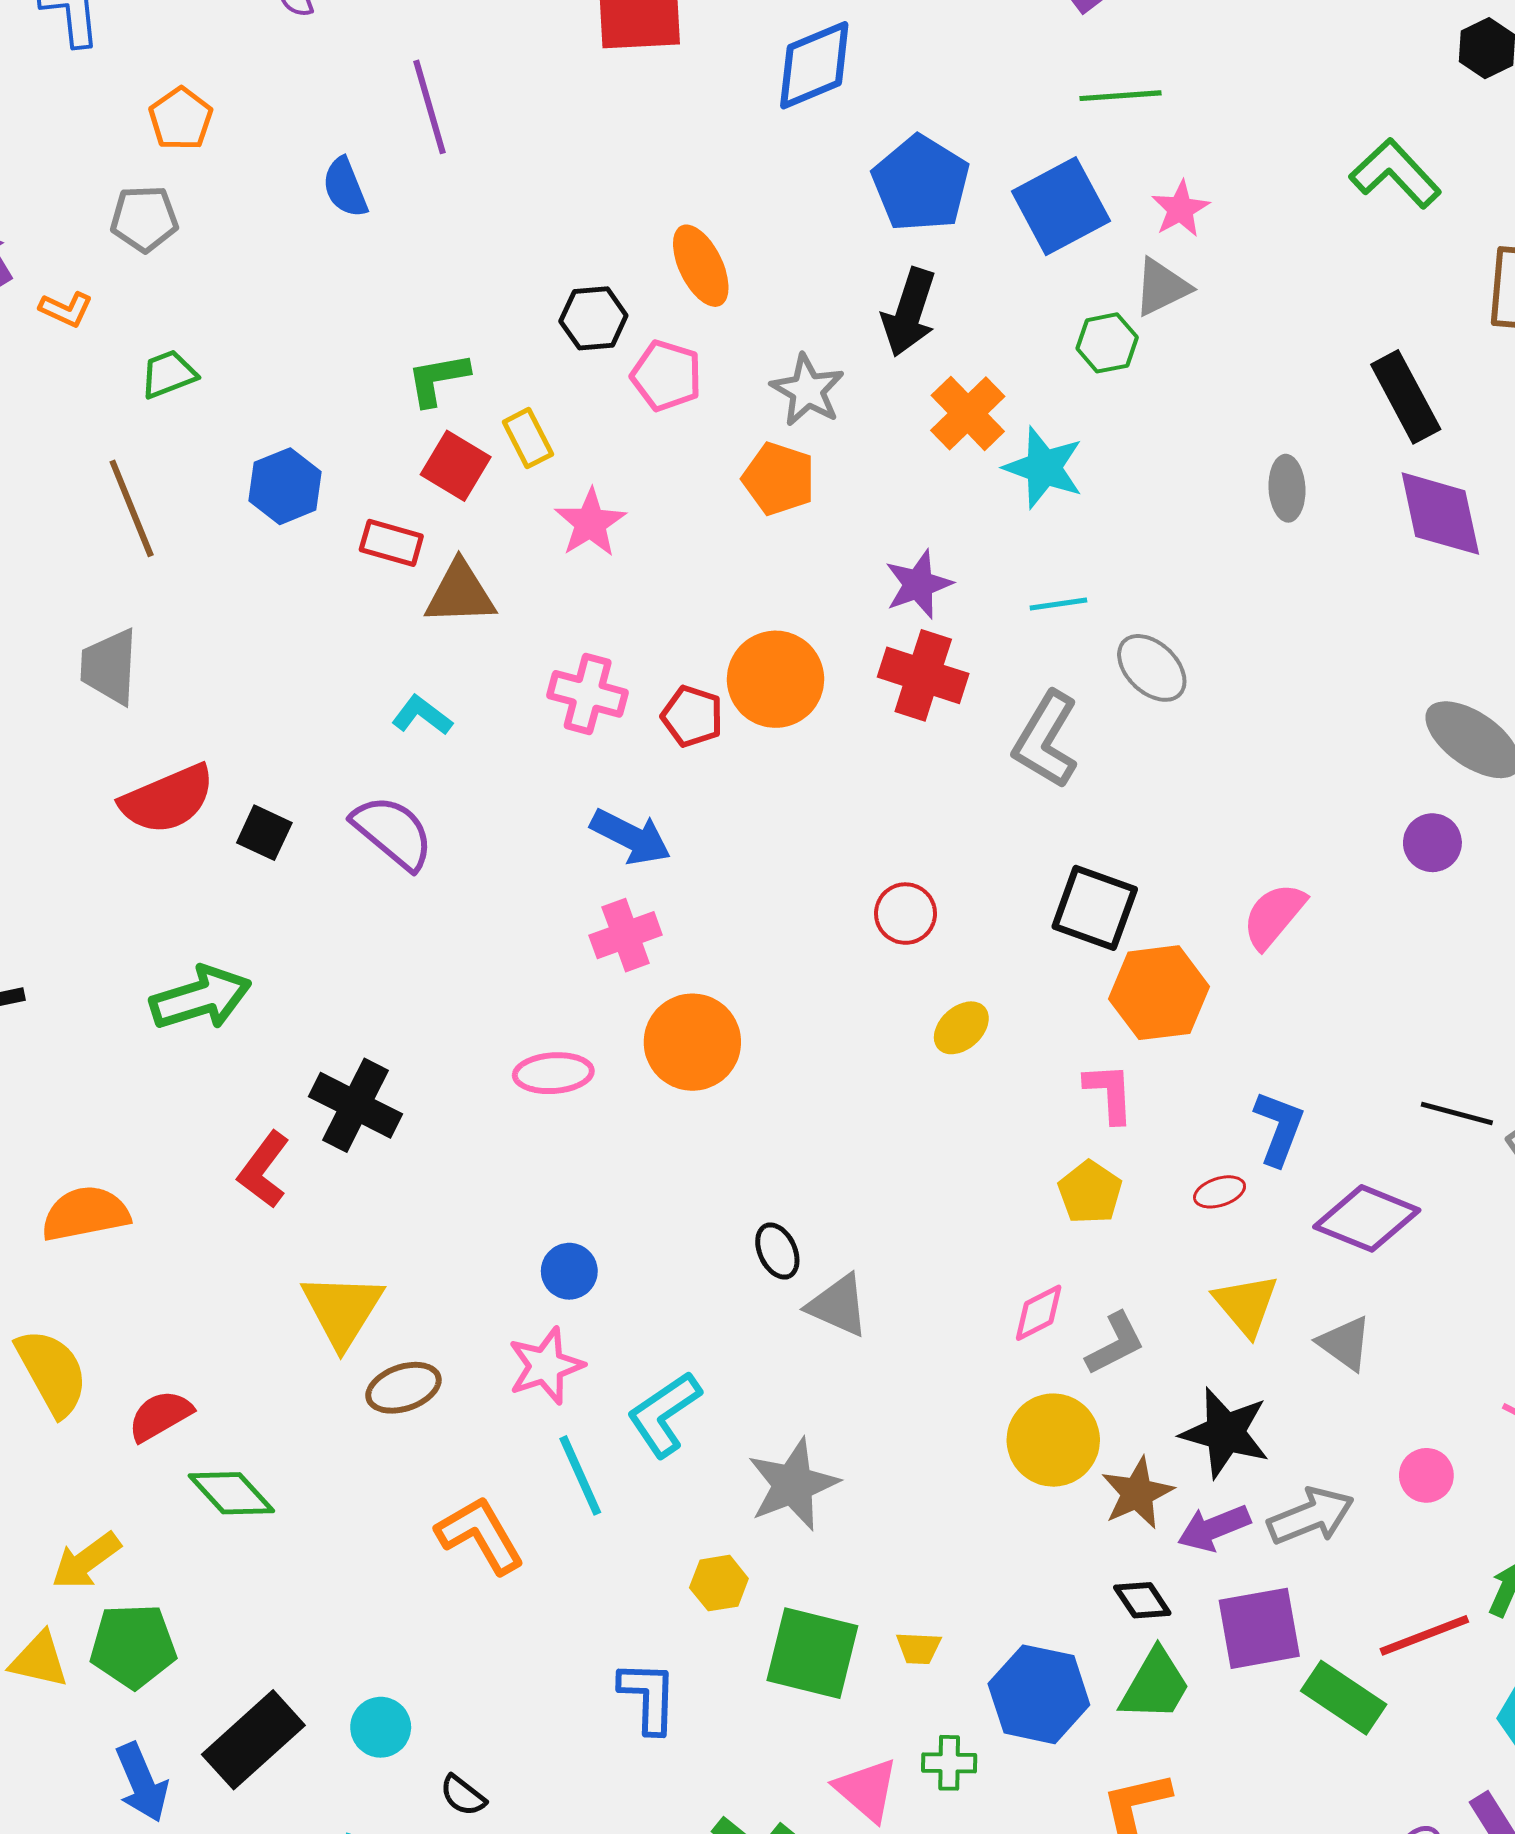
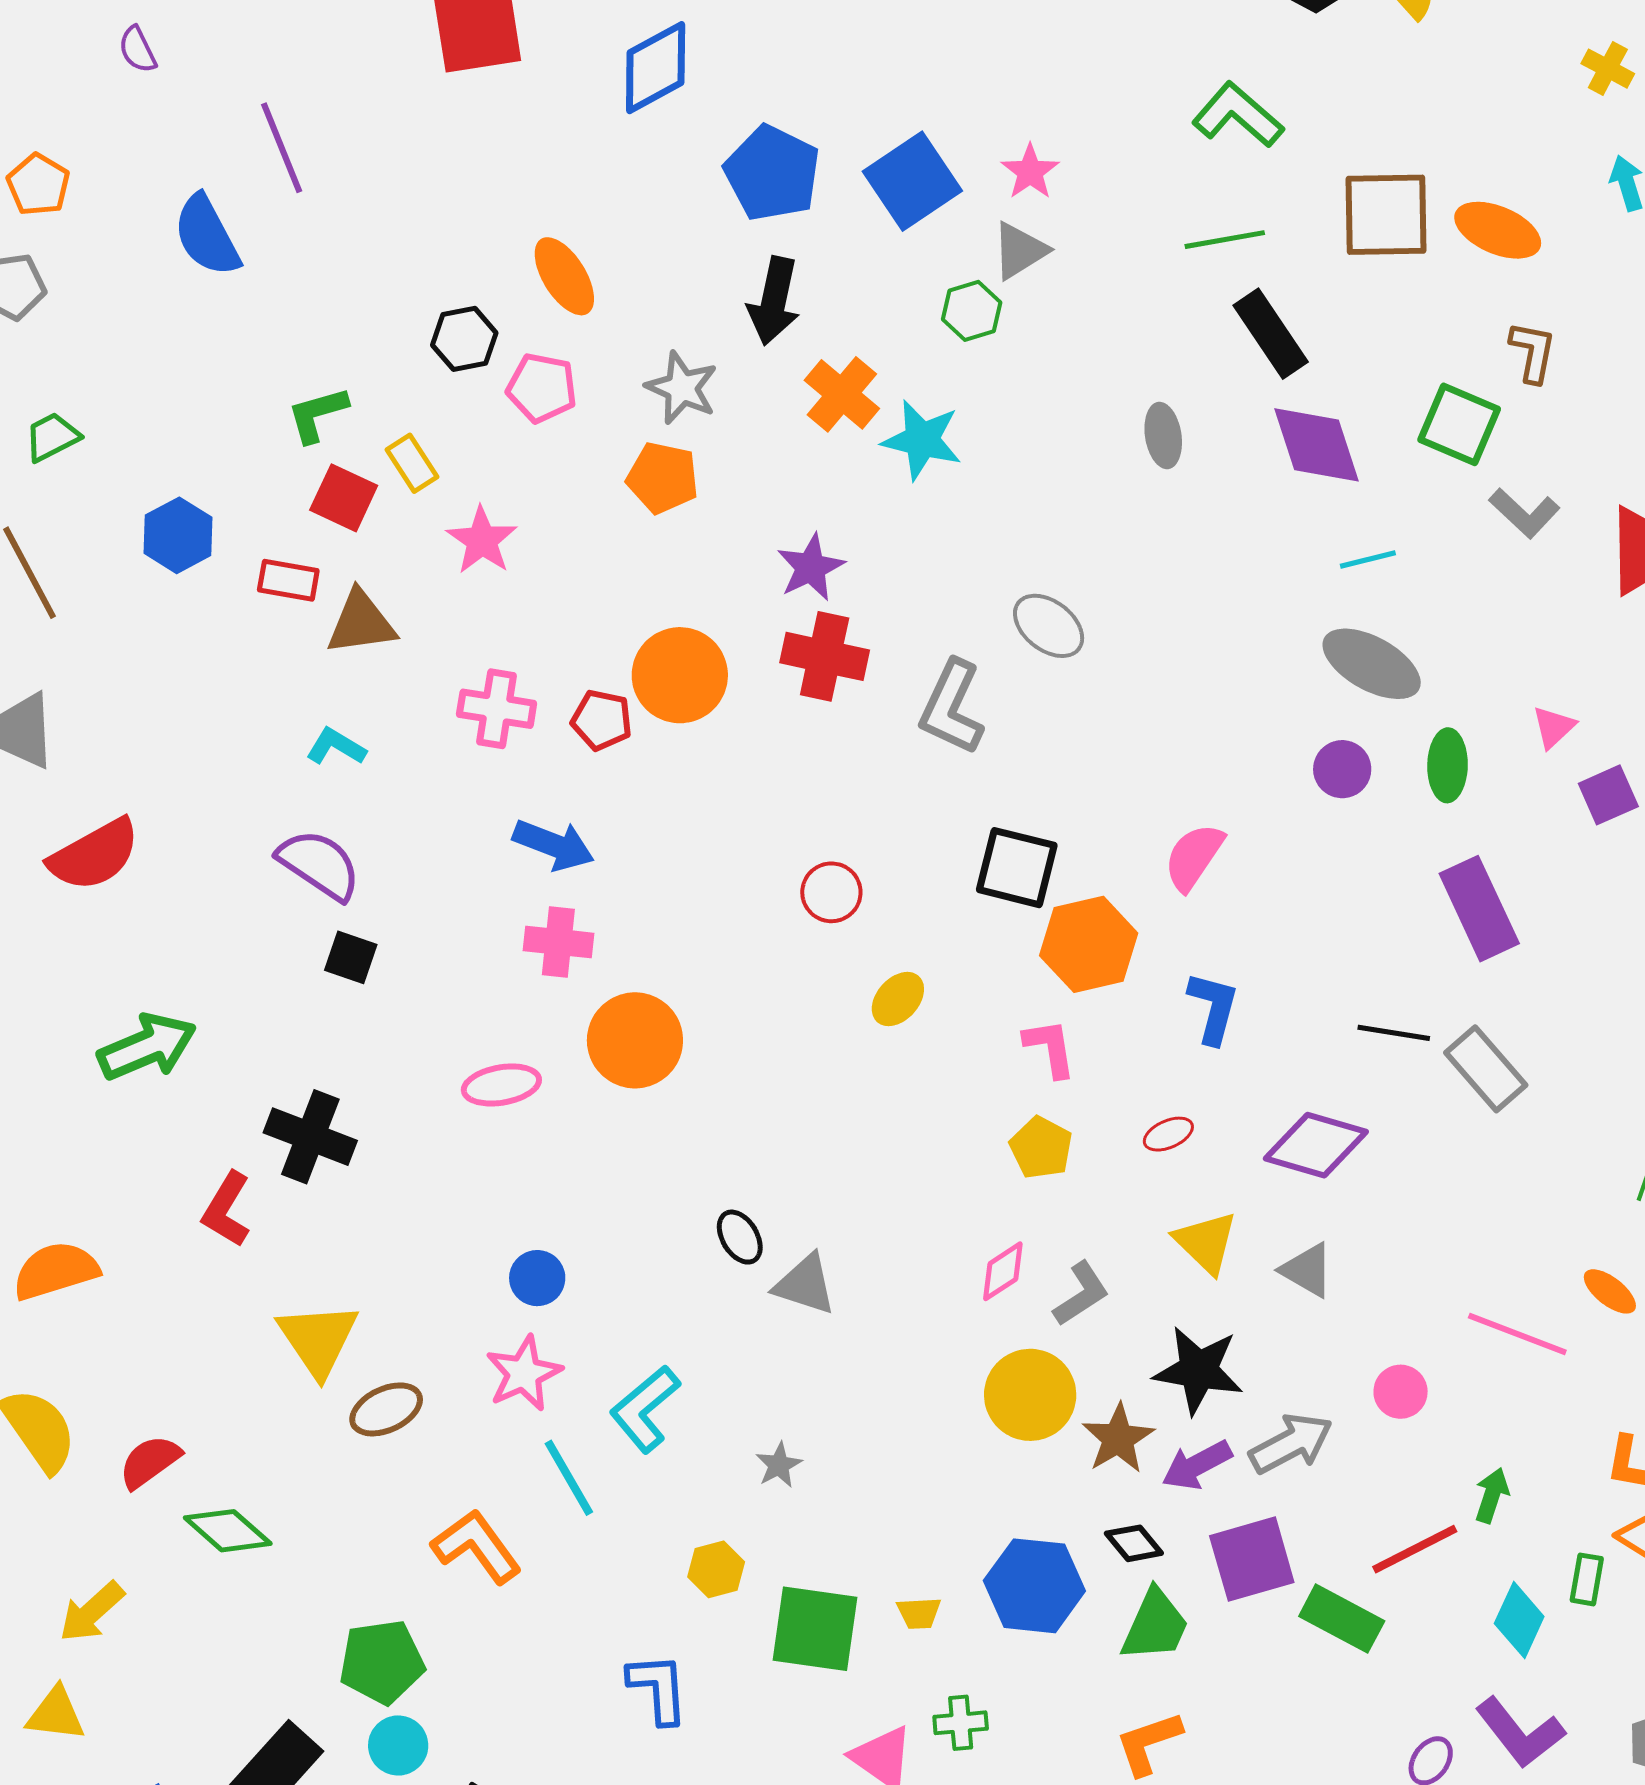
green line: (1121, 96) -> (1225, 240), moved
blue semicircle: (345, 188) -> (207, 236), size x1.4
cyan line: (1058, 604) -> (1368, 559), moved
black square: (264, 833) -> (351, 957), moved
pink cross: (626, 935) -> (558, 942), turned 32
blue L-shape: (1279, 1128) -> (1213, 1008), moved
gray star: (793, 1484) -> (779, 1465), size x0.5
green pentagon: (133, 1646) -> (382, 1662), moved
blue hexagon: (1039, 1694) -> (1034, 1586), moved

